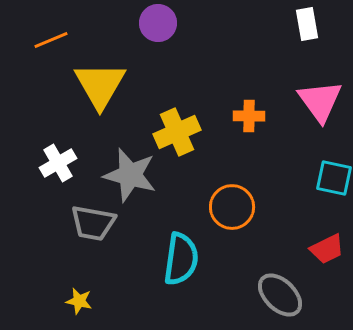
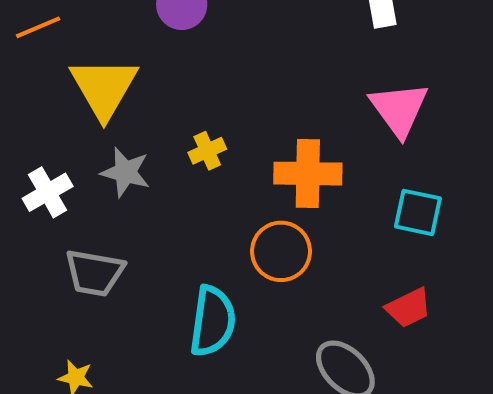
orange cross: (249, 116) -> (308, 174), moved, size x1.6
yellow cross: (177, 132) -> (207, 151), size x0.6
gray star: (130, 175) -> (125, 172), moved, size x0.7

